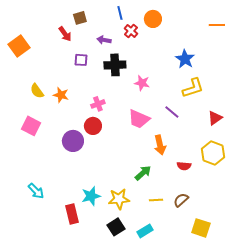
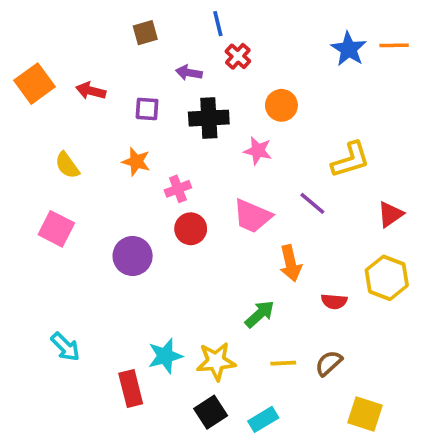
orange circle: (153, 19) -> (281, 105), moved
red arrow: (65, 34) -> (91, 91), moved, turned 140
blue star: (185, 59) -> (349, 49), moved
orange star: (61, 95) -> (136, 162), moved
red circle: (93, 126) -> (191, 229), moved

